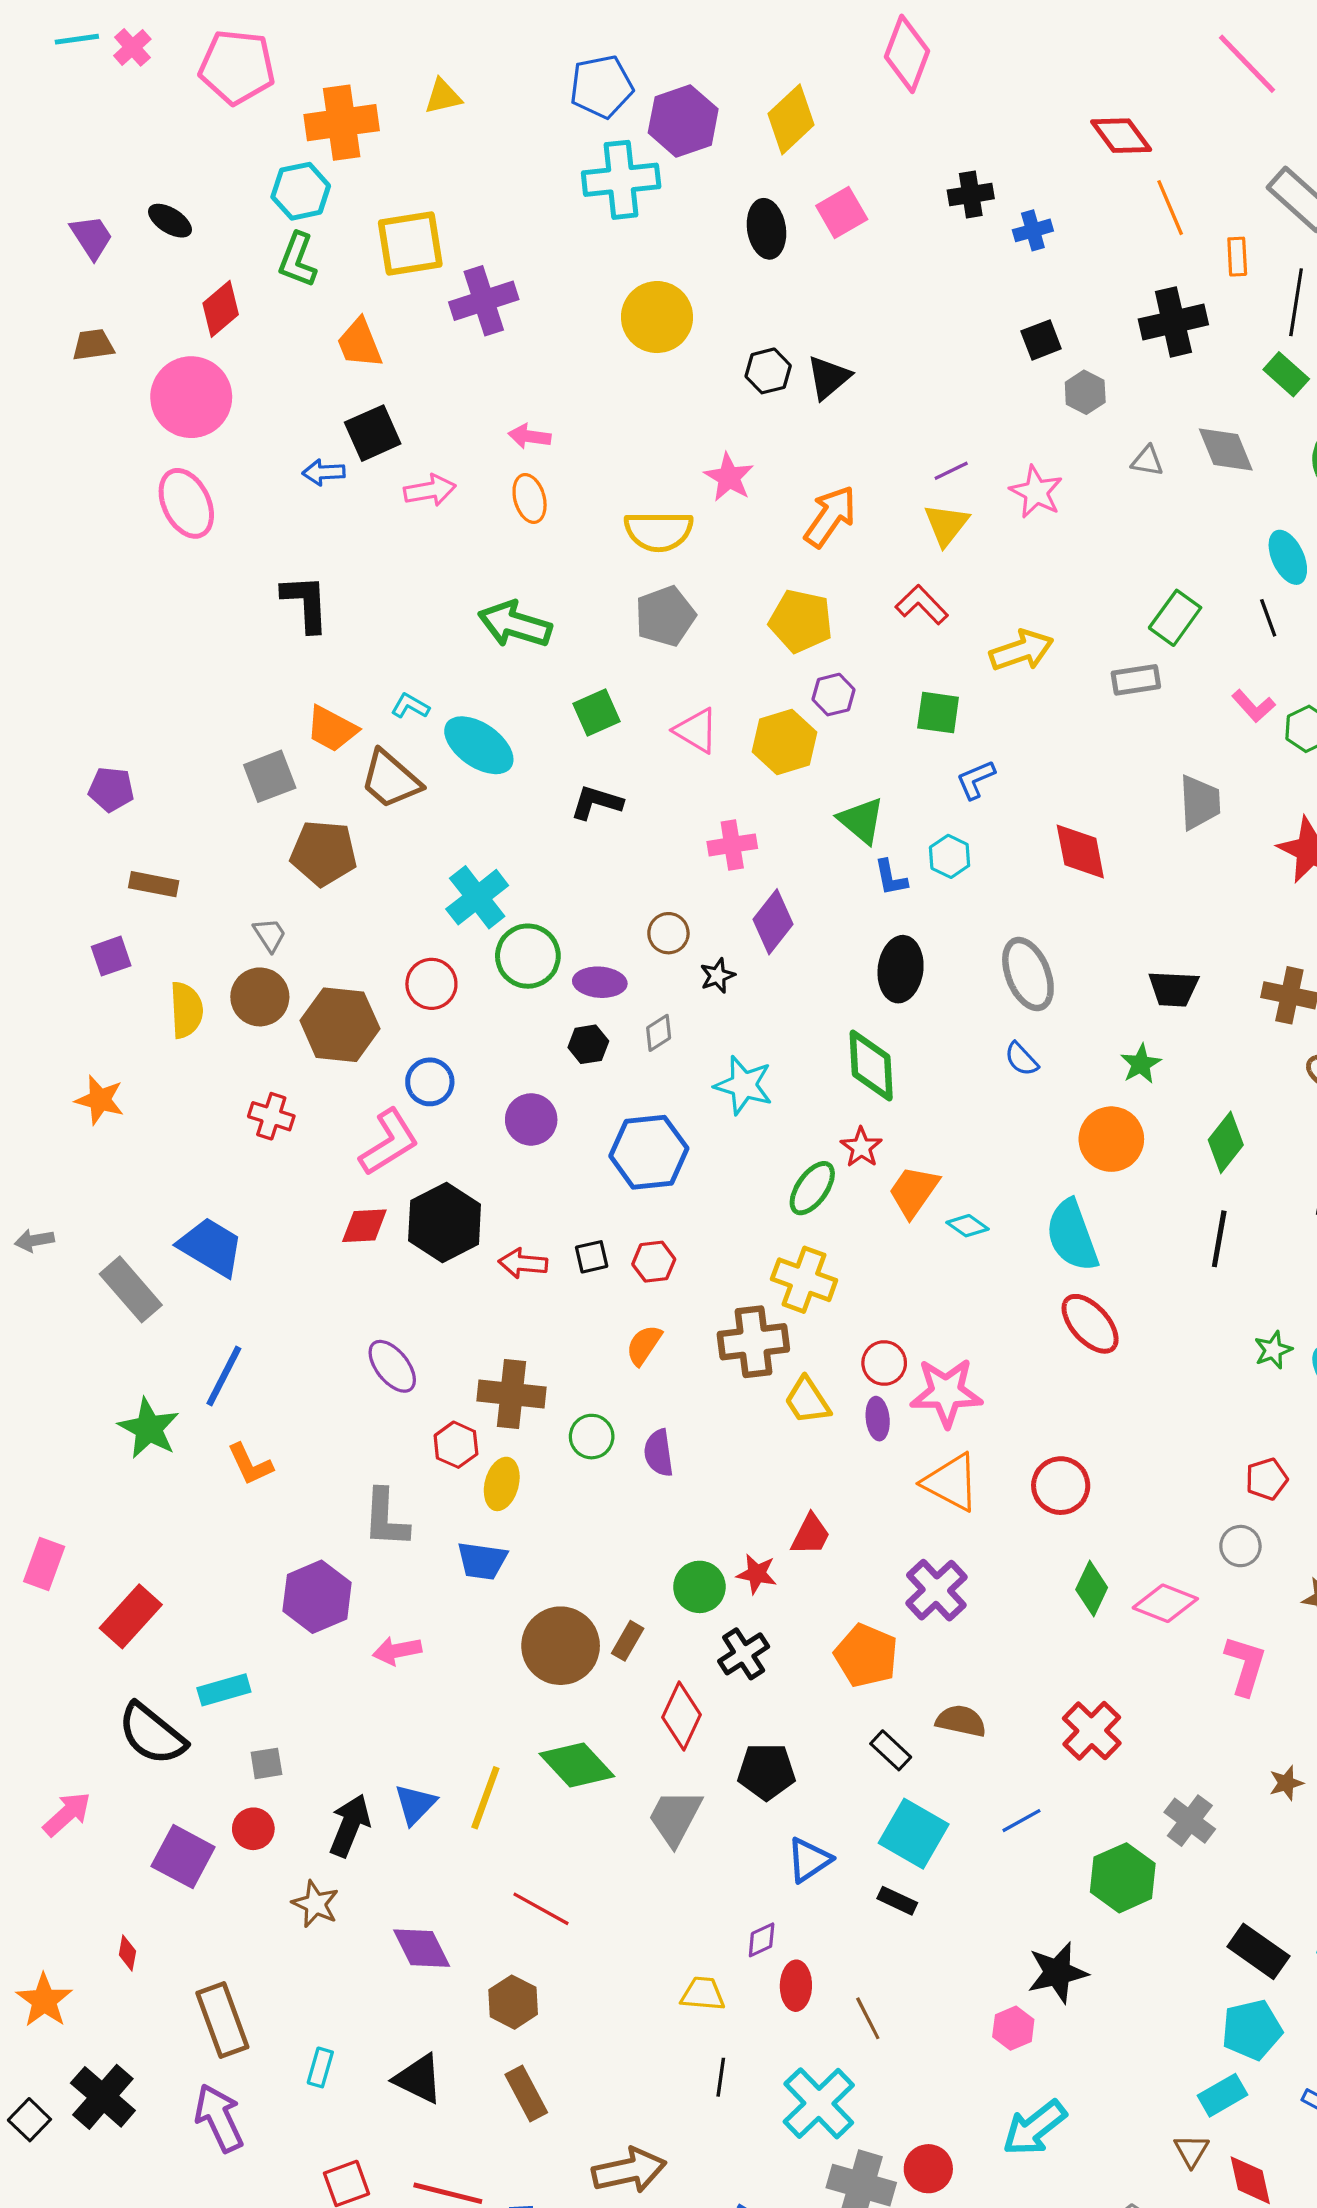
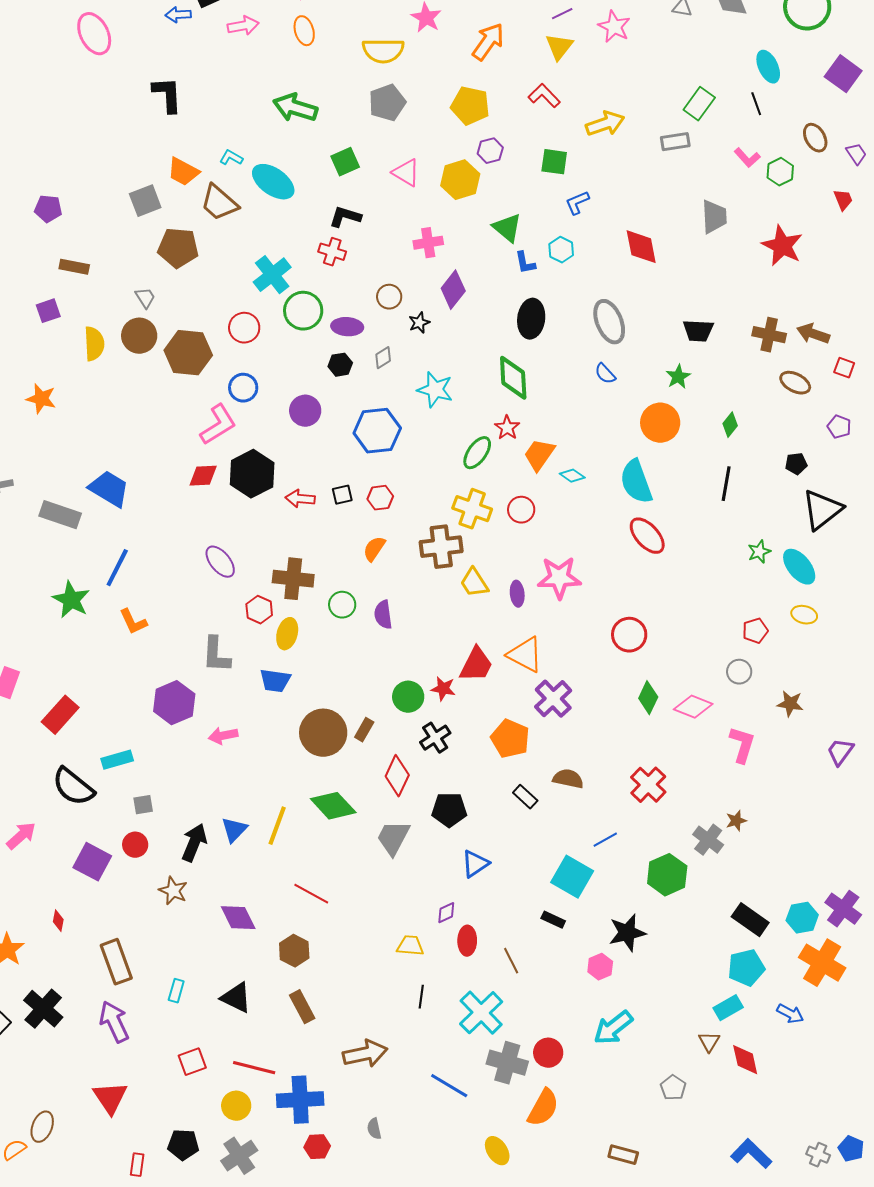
red cross: (271, 1116) -> (332, 252), moved
green diamond: (1226, 1142) -> (730, 425), size x0.7
gray rectangle: (131, 1289) -> (60, 515), turned -30
red circle: (884, 1363) -> (521, 510), moved
orange triangle: (951, 1482) -> (525, 655), moved
red trapezoid: (811, 1535) -> (476, 665), size x1.4
brown star: (1286, 1783) -> (736, 821), moved
cyan square: (914, 1834) -> (572, 877), moved
black rectangle: (897, 1901) -> (553, 920), moved

